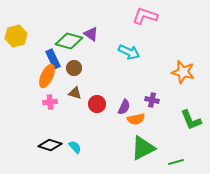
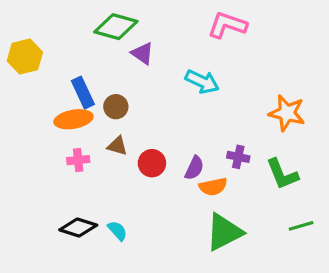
green diamond: (69, 41) -> (116, 27), moved
orange ellipse: (47, 76) -> (73, 119), turned 55
green L-shape: (191, 120) -> (282, 174), moved
green line: (176, 162) -> (301, 226), moved

